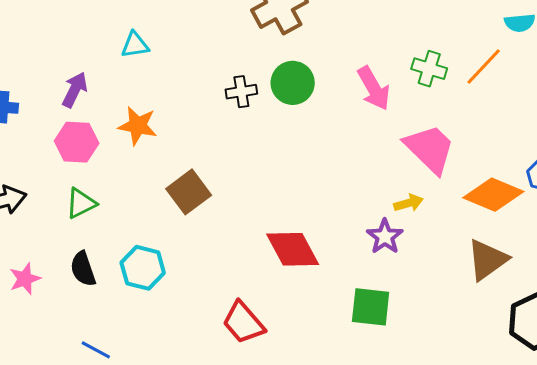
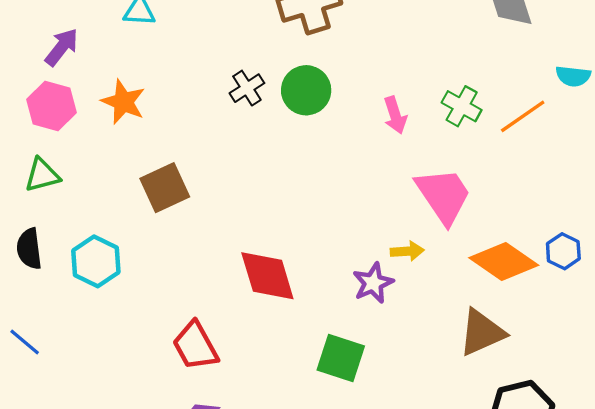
pink arrow: (374, 88) -> (395, 115), size x0.7
black cross: (241, 92) -> (247, 88), turned -36

